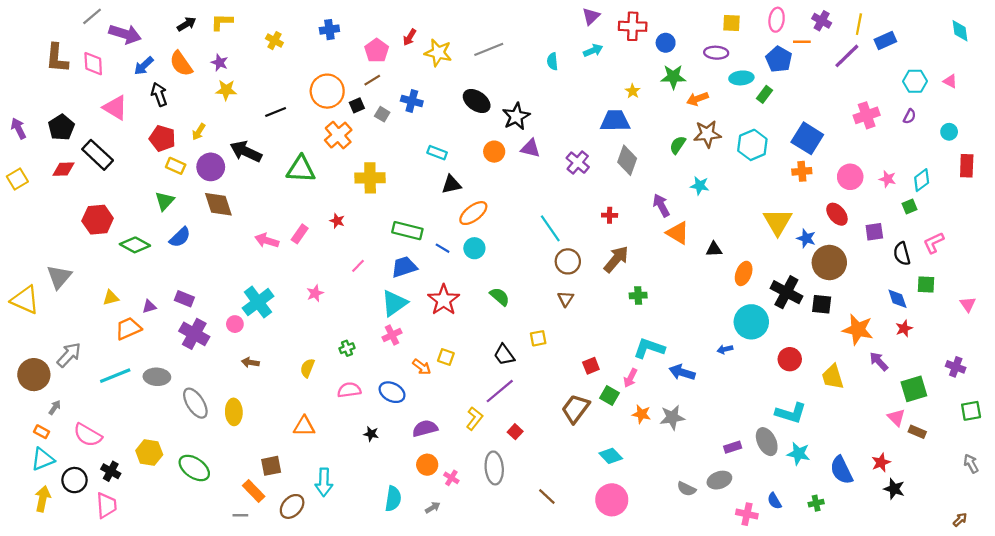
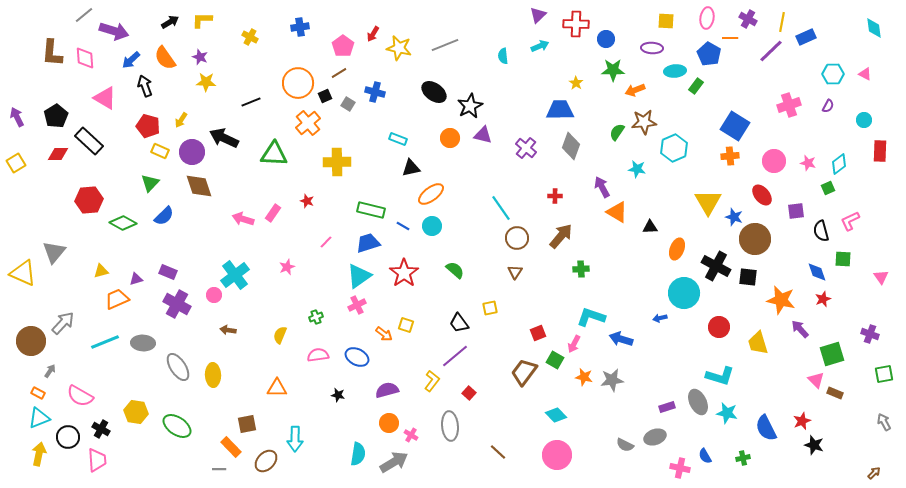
cyan hexagon: (752, 145) -> (674, 148), moved
gray arrow: (433, 508) -> (394, 462), size x2.0

